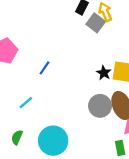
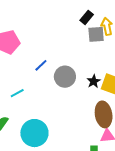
gray square: (96, 23) -> (96, 34), turned 36
gray circle: (100, 106) -> (65, 77), moved

